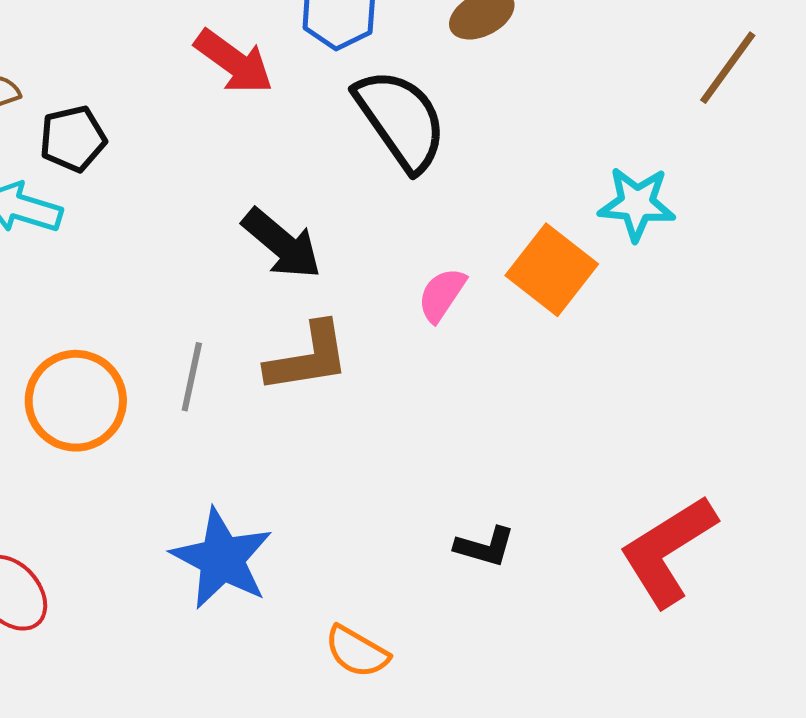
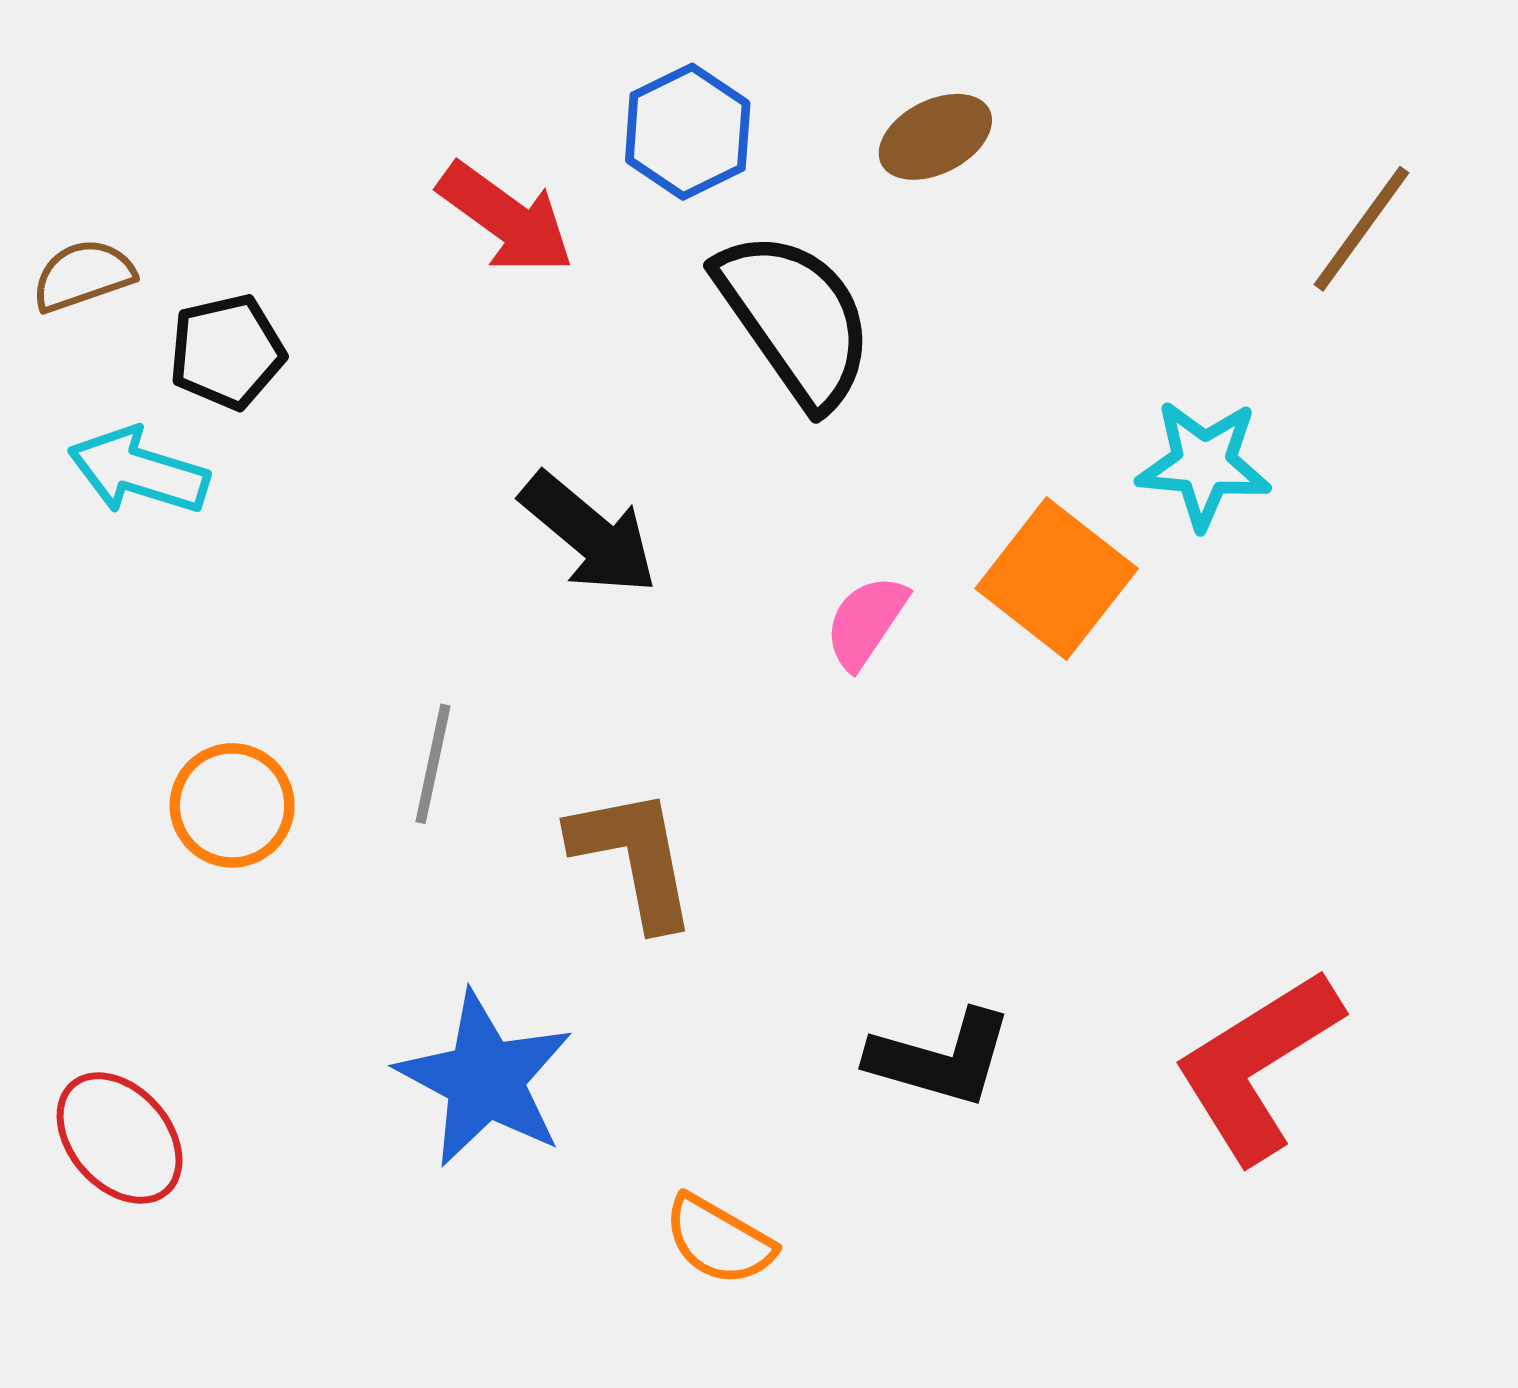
brown L-shape: (308, 358) -> (634, 857), moved, turned -92
orange circle: (76, 401) -> (232, 805), size x0.7
black L-shape: (485, 547) -> (941, 1058), size x1.4

